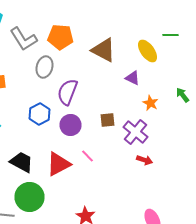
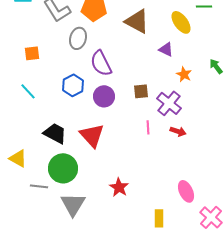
purple semicircle: (68, 92) -> (101, 63), turned -48
pink line: (88, 156) -> (148, 127), moved, turned 40
red triangle: (58, 164) -> (92, 135), turned -44

